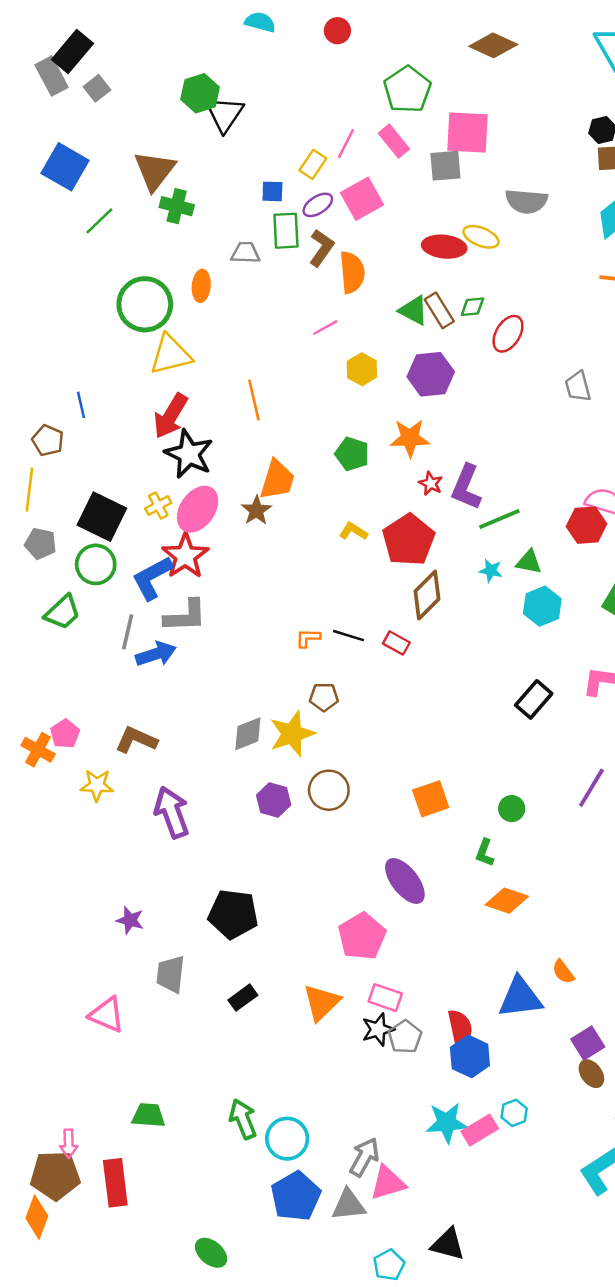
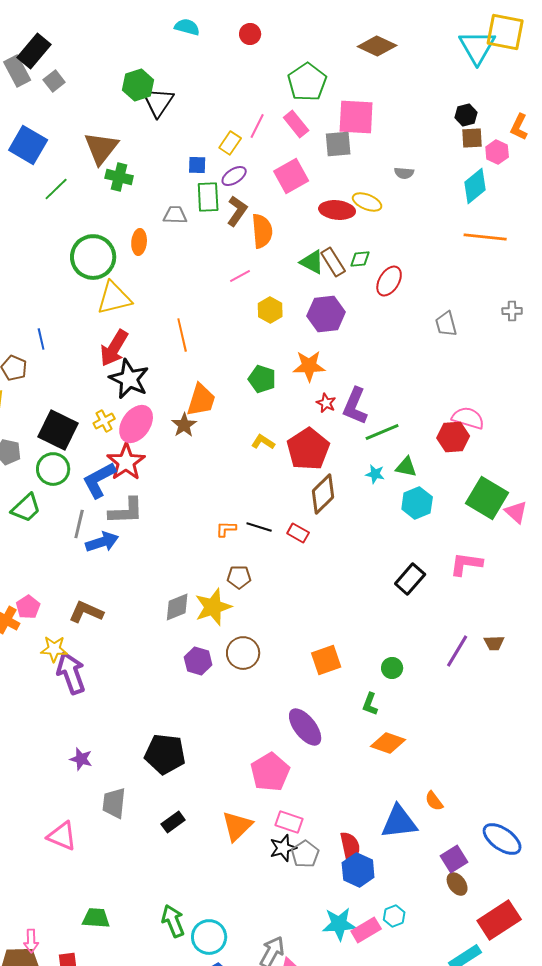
pink square: (362, 199) -> (291, 176), moved
gray semicircle: (526, 201) -> (404, 173), size x0.6
purple arrow: (172, 812) -> (71, 673), moved

